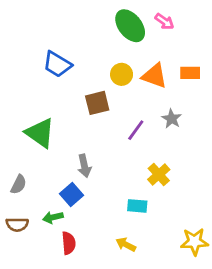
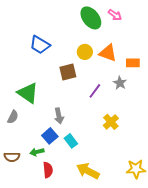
orange rectangle: (190, 73) -> (133, 63), moved
gray semicircle: (19, 184) -> (13, 117), moved
cyan rectangle: (137, 206) -> (71, 141), moved, turned 48
yellow arrow: (126, 244) -> (88, 171), size x1.6

